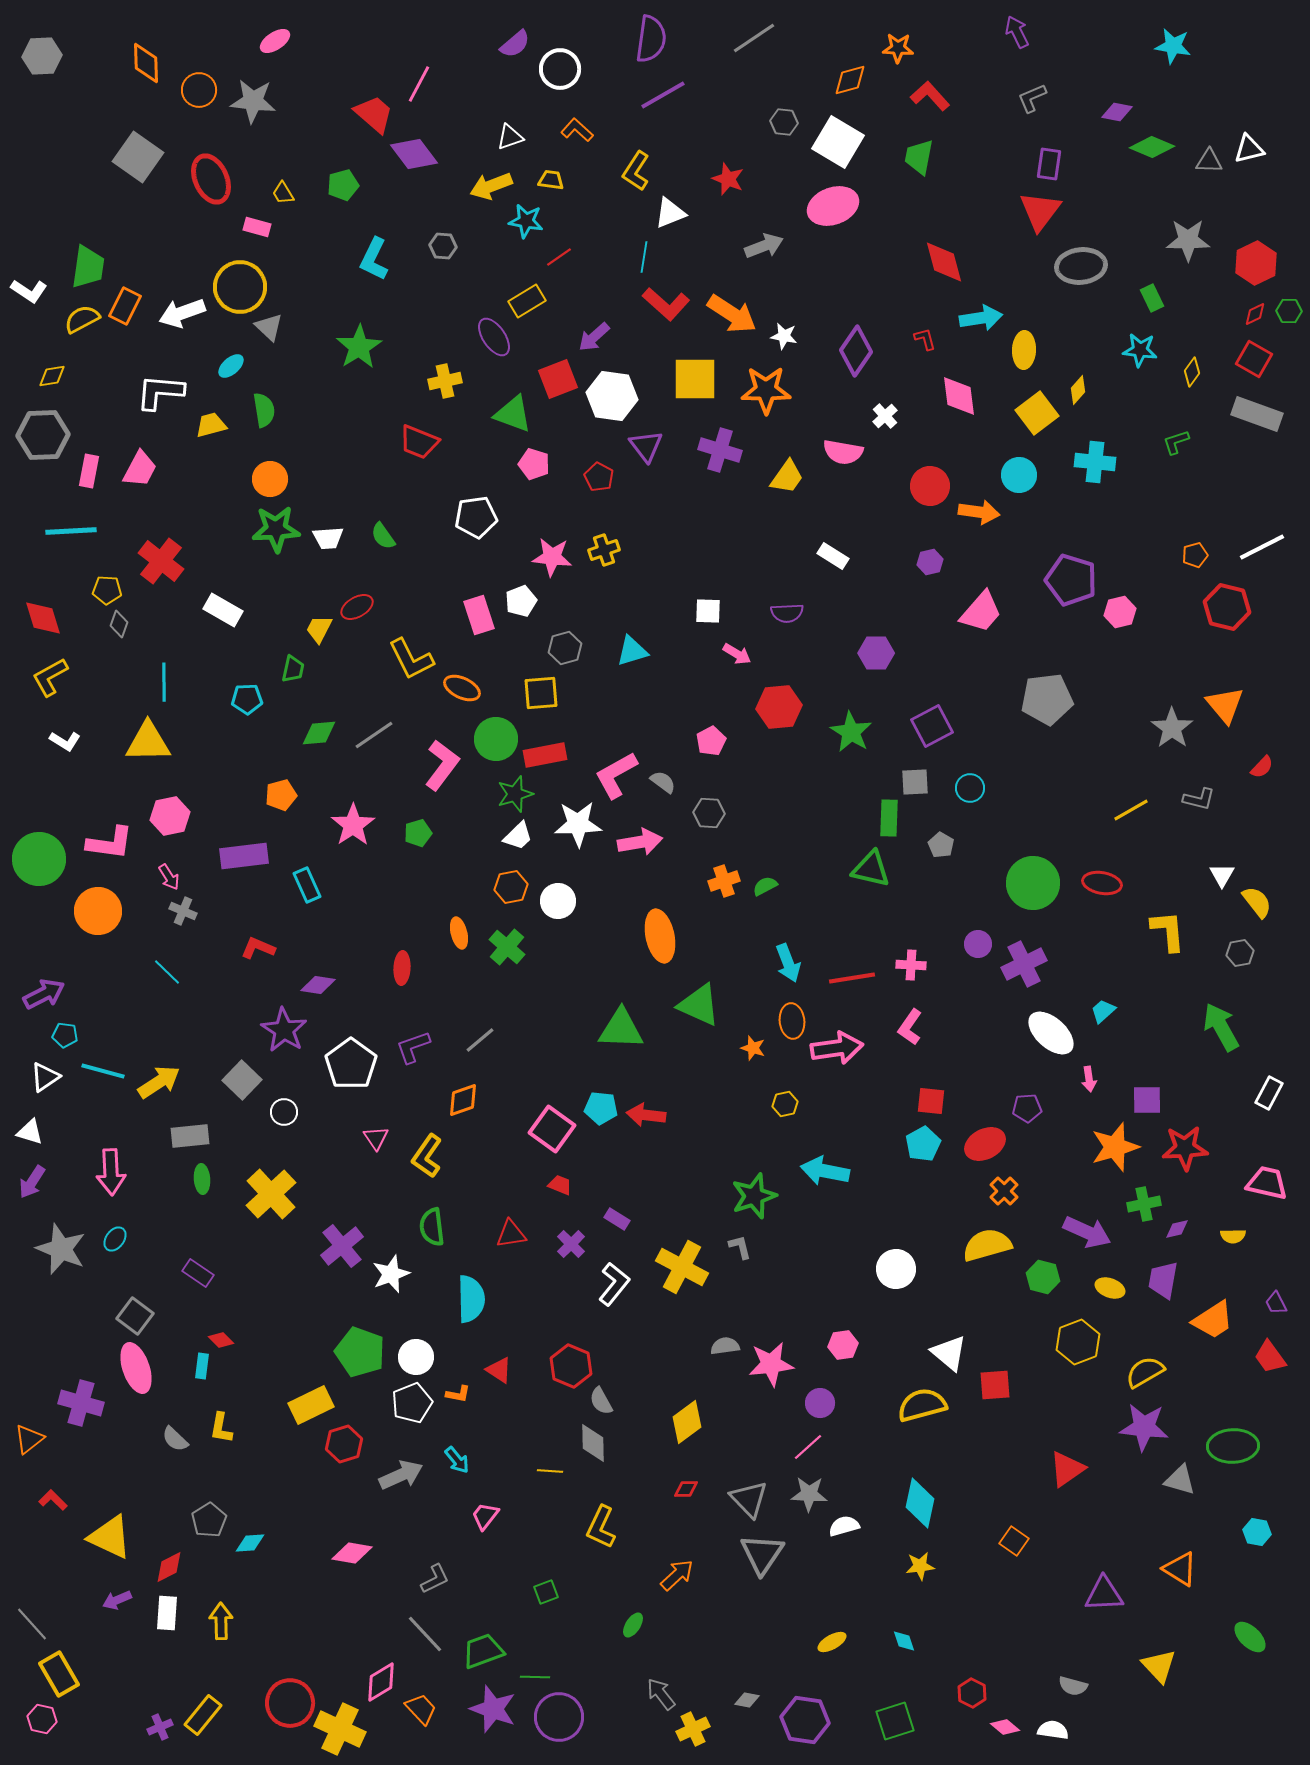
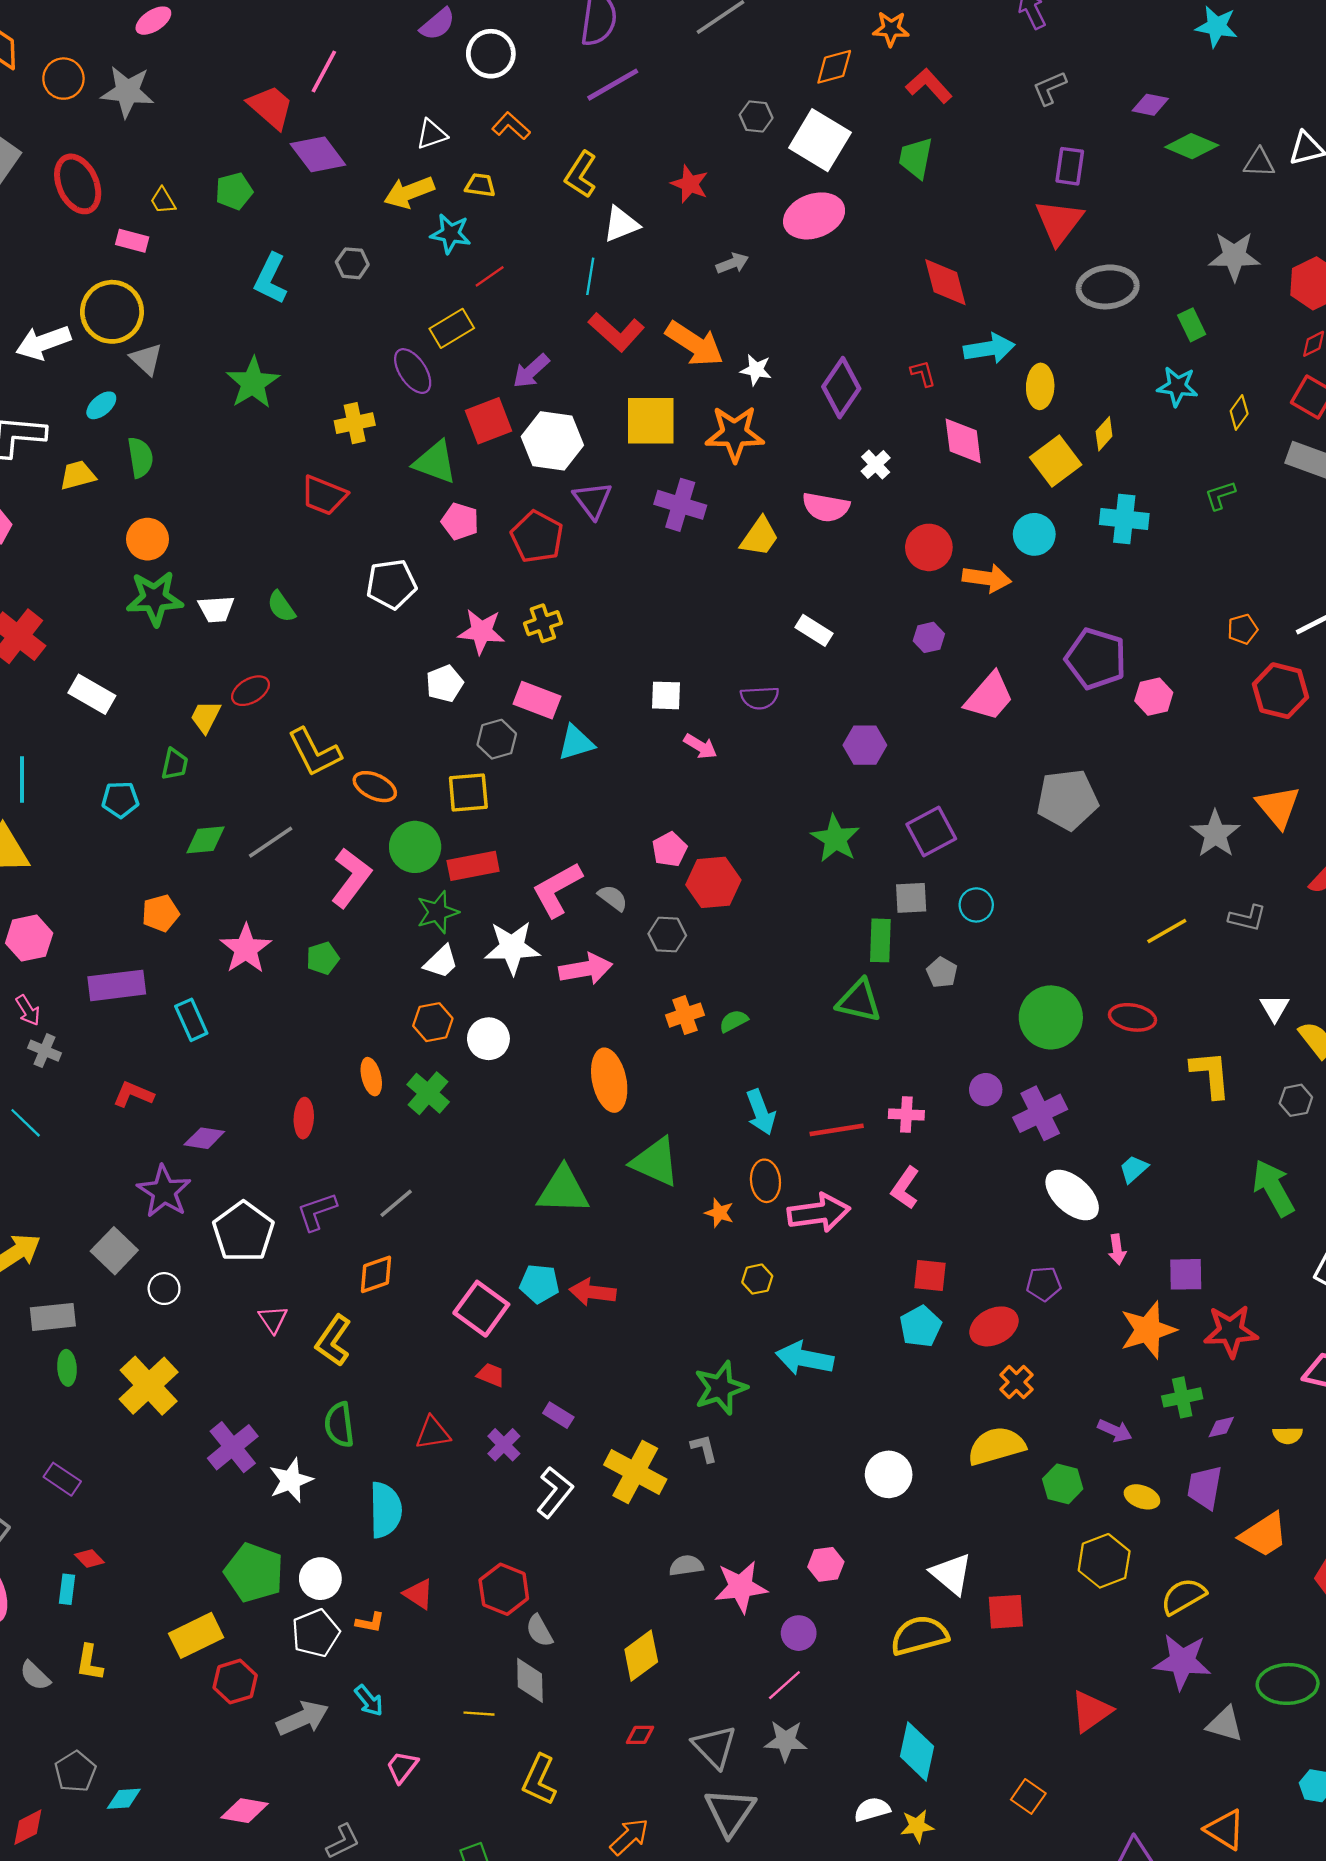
gray arrow: (764, 246) -> (732, 263), size x0.7
red pentagon: (599, 477) -> (537, 537), size x1.5
pink rectangle: (479, 615) -> (537, 700), moved, turned -51
red hexagon: (779, 707) -> (713, 882), moved
purple arrow: (1087, 1232) -> (1115, 1431), size x0.6
white semicircle: (844, 1526) -> (872, 1809), moved

